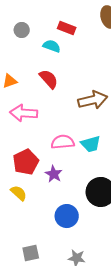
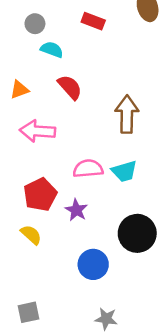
cyan semicircle: (52, 46) -> (52, 50), moved
brown arrow: (93, 100) -> (127, 114), turned -76
gray square: (31, 253) -> (28, 312), moved

